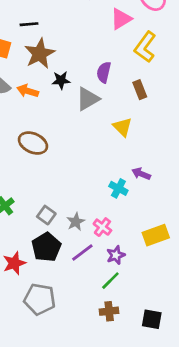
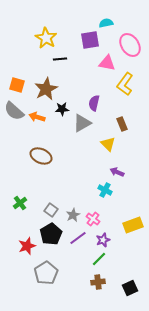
pink triangle: (121, 19) -> (107, 63), turned 42
black line: (29, 24) -> (60, 59), moved
brown rectangle: (140, 90) -> (122, 124), moved
purple arrow: (141, 174) -> (117, 172), moved
gray pentagon: (40, 299) -> (46, 273), turned 30
black square: (152, 319) -> (130, 288), turned -35

